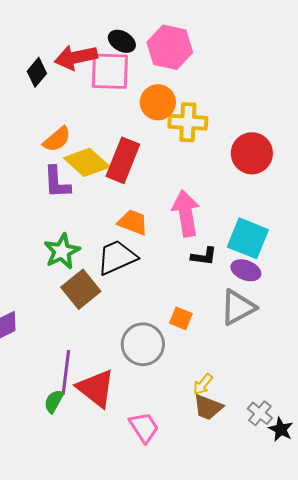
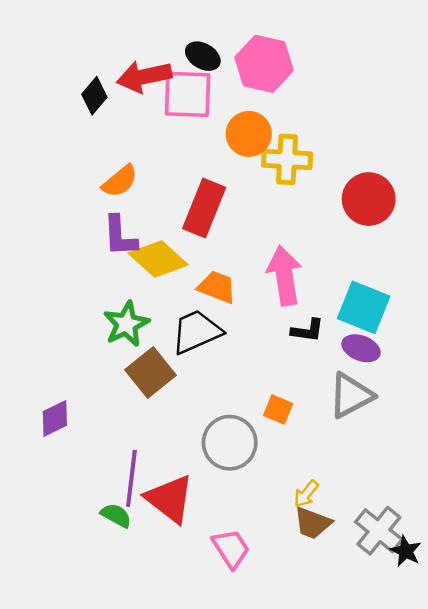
yellow diamond: (87, 162) -> (158, 259), moved
green semicircle: (54, 401) -> (116, 515), turned 90
gray cross: (260, 413) -> (379, 531), size x1.5

